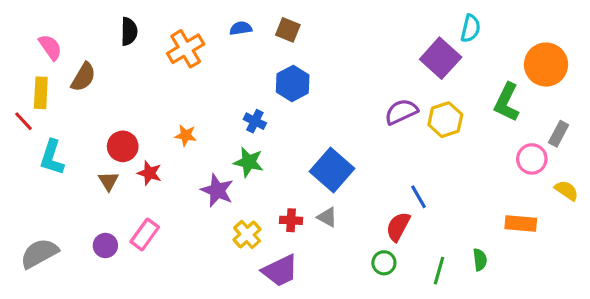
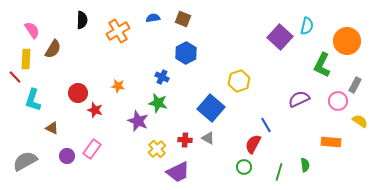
cyan semicircle: (470, 28) -> (307, 26), moved
purple semicircle: (401, 112) -> (299, 99), moved
yellow hexagon: (445, 120) -> (239, 81), moved
brown triangle: (109, 181) -> (52, 128), moved, turned -32

